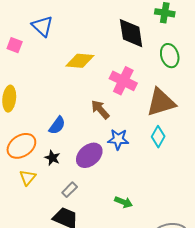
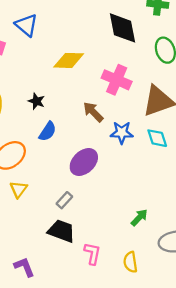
cyan diamond: (158, 137) -> (157, 138), turned -45
blue star: (118, 139) -> (122, 133), moved
black star: (52, 158) -> (36, 101), moved
green arrow: (124, 202) -> (139, 218), moved, turned -66

